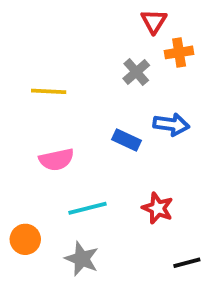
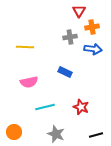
gray cross: (136, 72) -> (70, 37), turned 32
blue arrow: (171, 124) -> (93, 49), moved
orange circle: (25, 239) -> (14, 132), moved
gray star: (82, 259) -> (56, 134), moved

